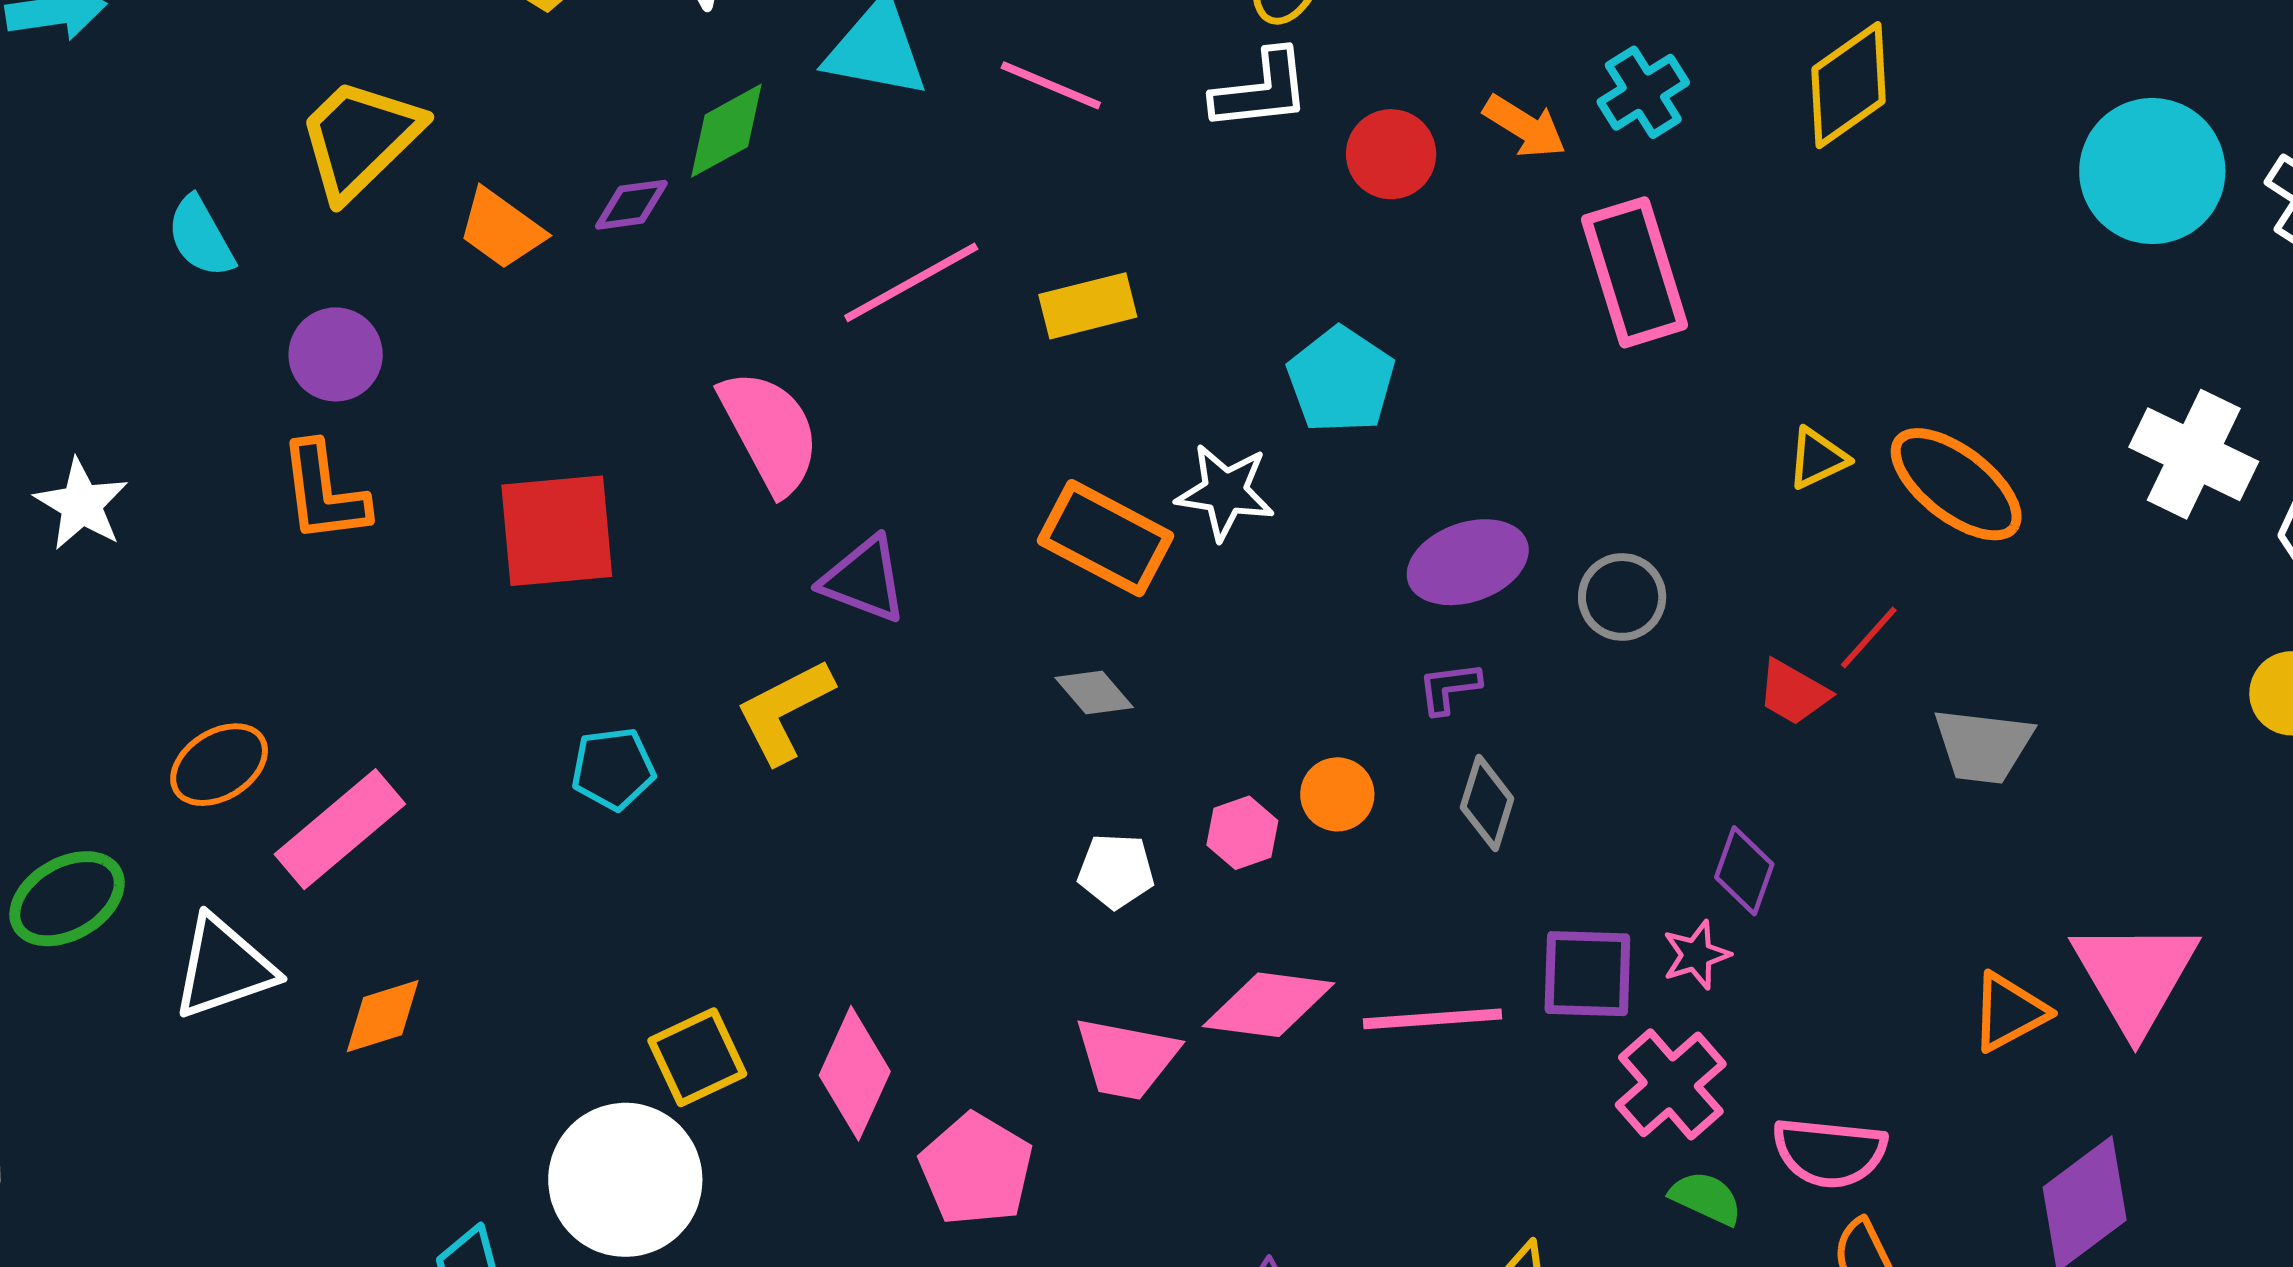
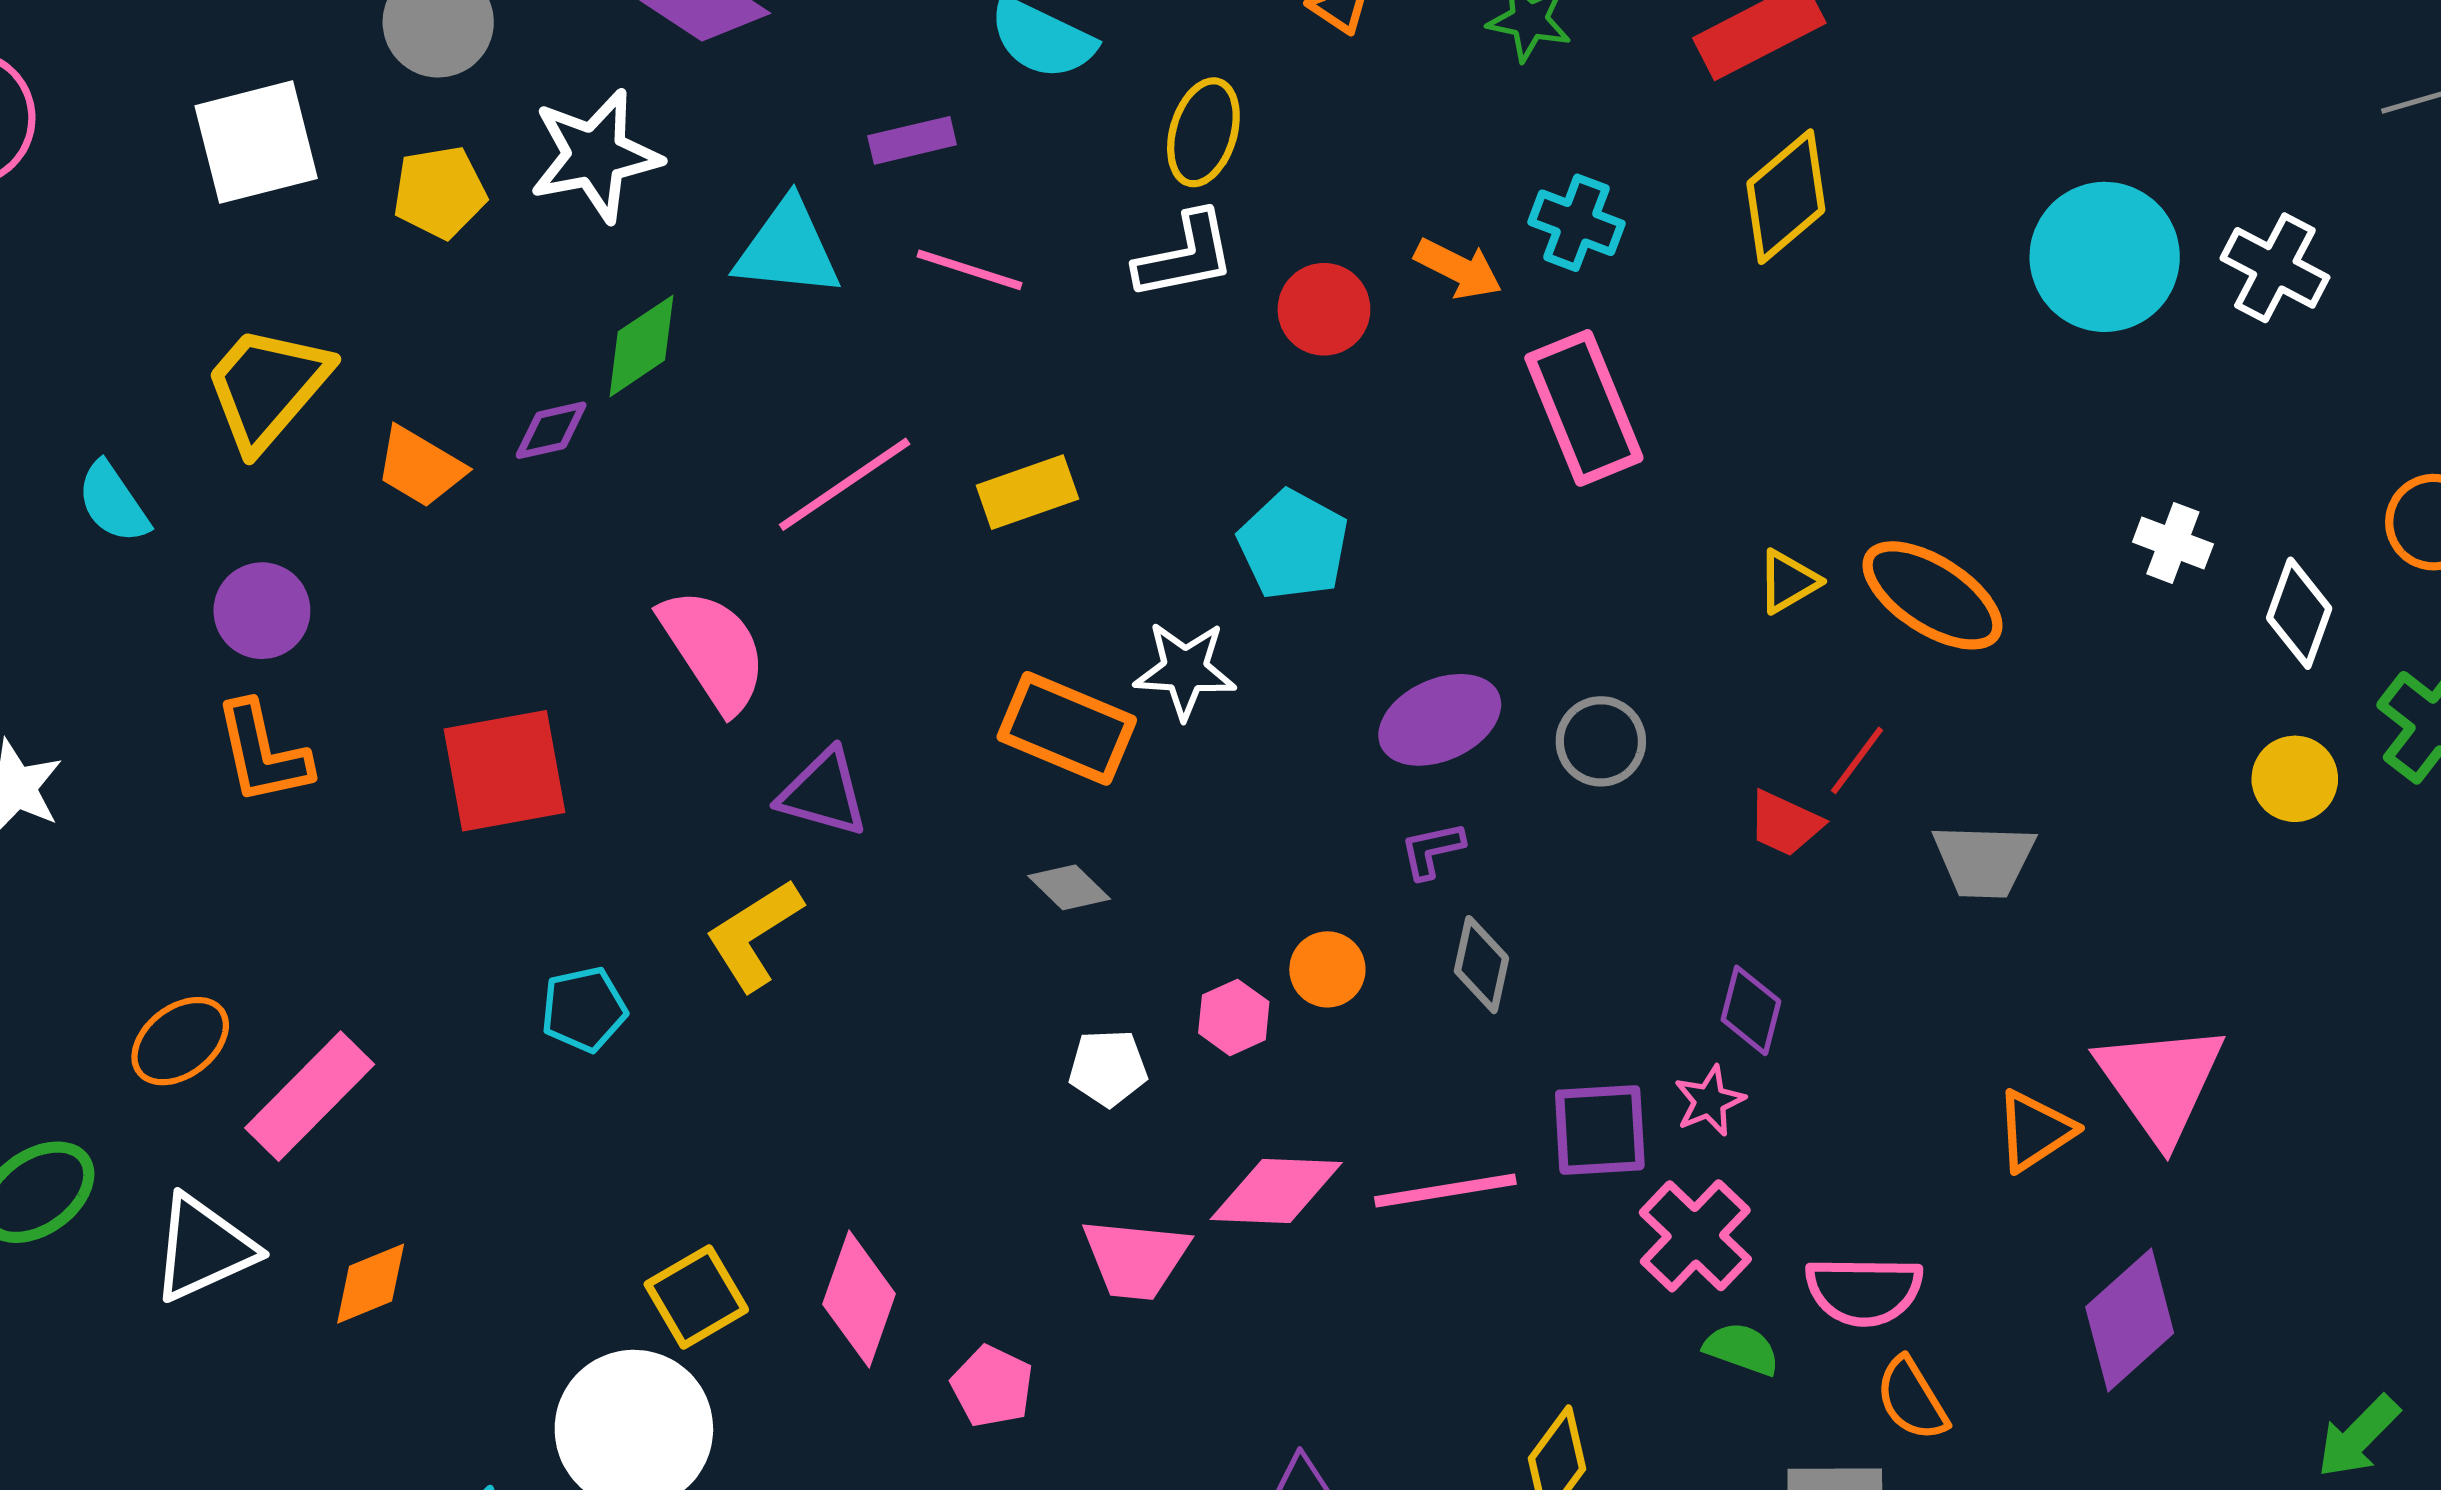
cyan cross: (1643, 92) -> (1576, 223), turned -32
white cross: (2194, 454) -> (2173, 543), size x0.6
pink pentagon: (976, 1169) -> (992, 1386), size x0.7

